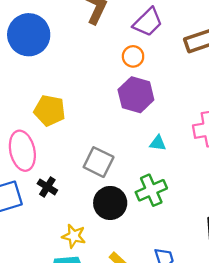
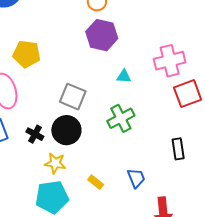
black cross: (47, 187) -> (35, 134), moved
black circle: (110, 203) -> (66, 130), moved

